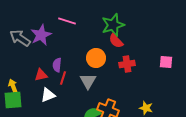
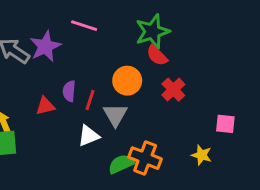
pink square: (166, 62) -> (225, 124), moved
red cross: (127, 64) -> (173, 90), turned -35
red line: (63, 78) -> (90, 100), moved
white triangle: (48, 95) -> (88, 136), moved

